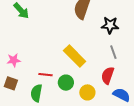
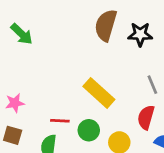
black star: (110, 25) -> (140, 34), moved

